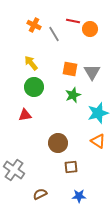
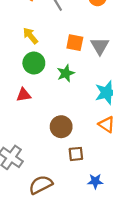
green star: (73, 95) -> (66, 73), moved
brown semicircle: (40, 194) -> (41, 185), size x1.5
blue star: (79, 196) -> (95, 181), moved

